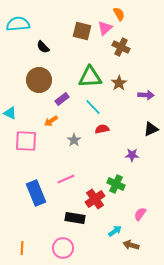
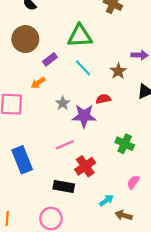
brown star: (119, 83) -> (118, 71), moved
red semicircle: (102, 129) -> (103, 99), moved
purple star: (132, 155) -> (84, 116), moved, size x1.6
pink line: (66, 179) -> (65, 145), moved
green cross: (116, 184) -> (125, 144), moved

